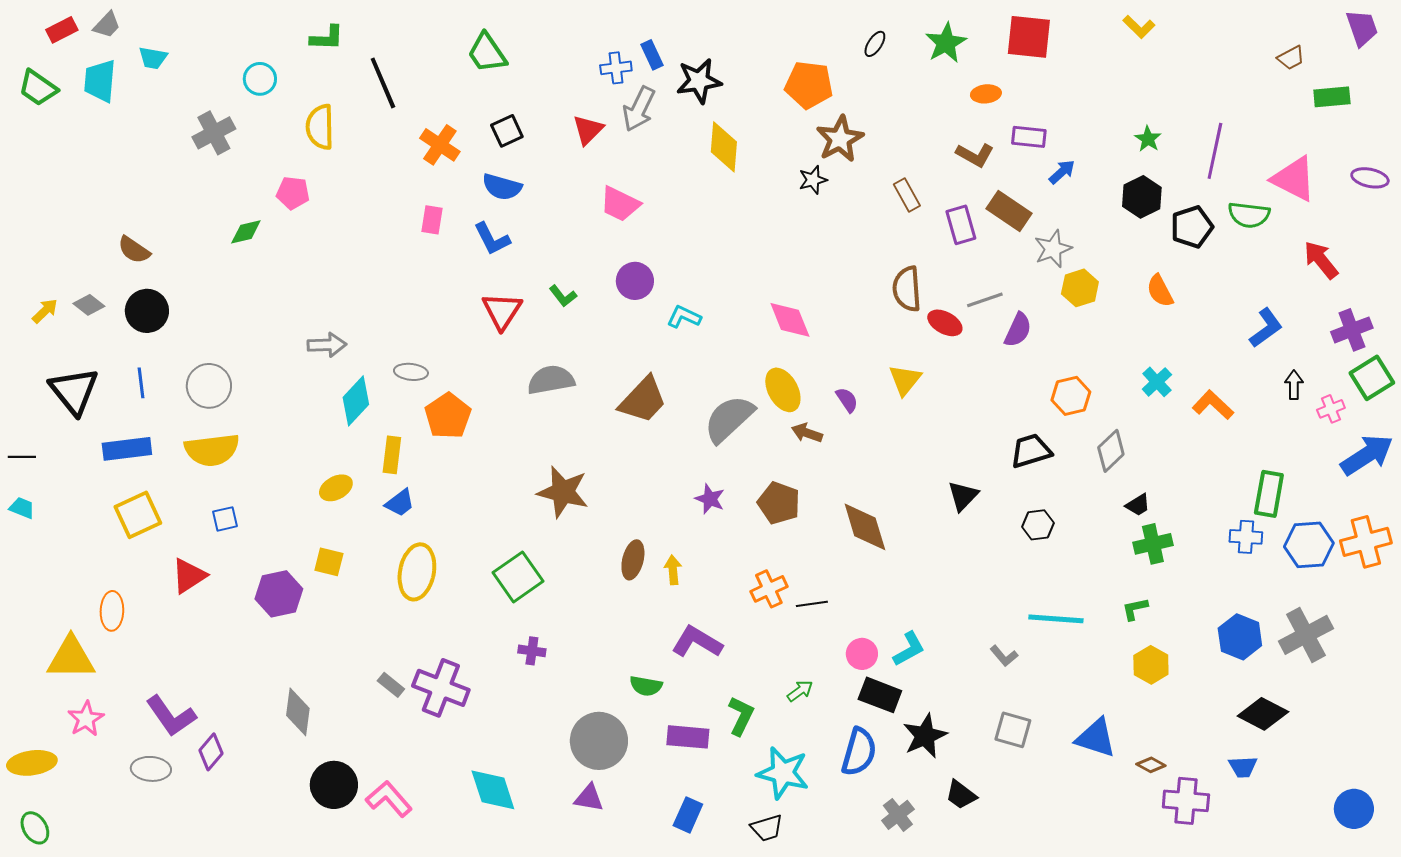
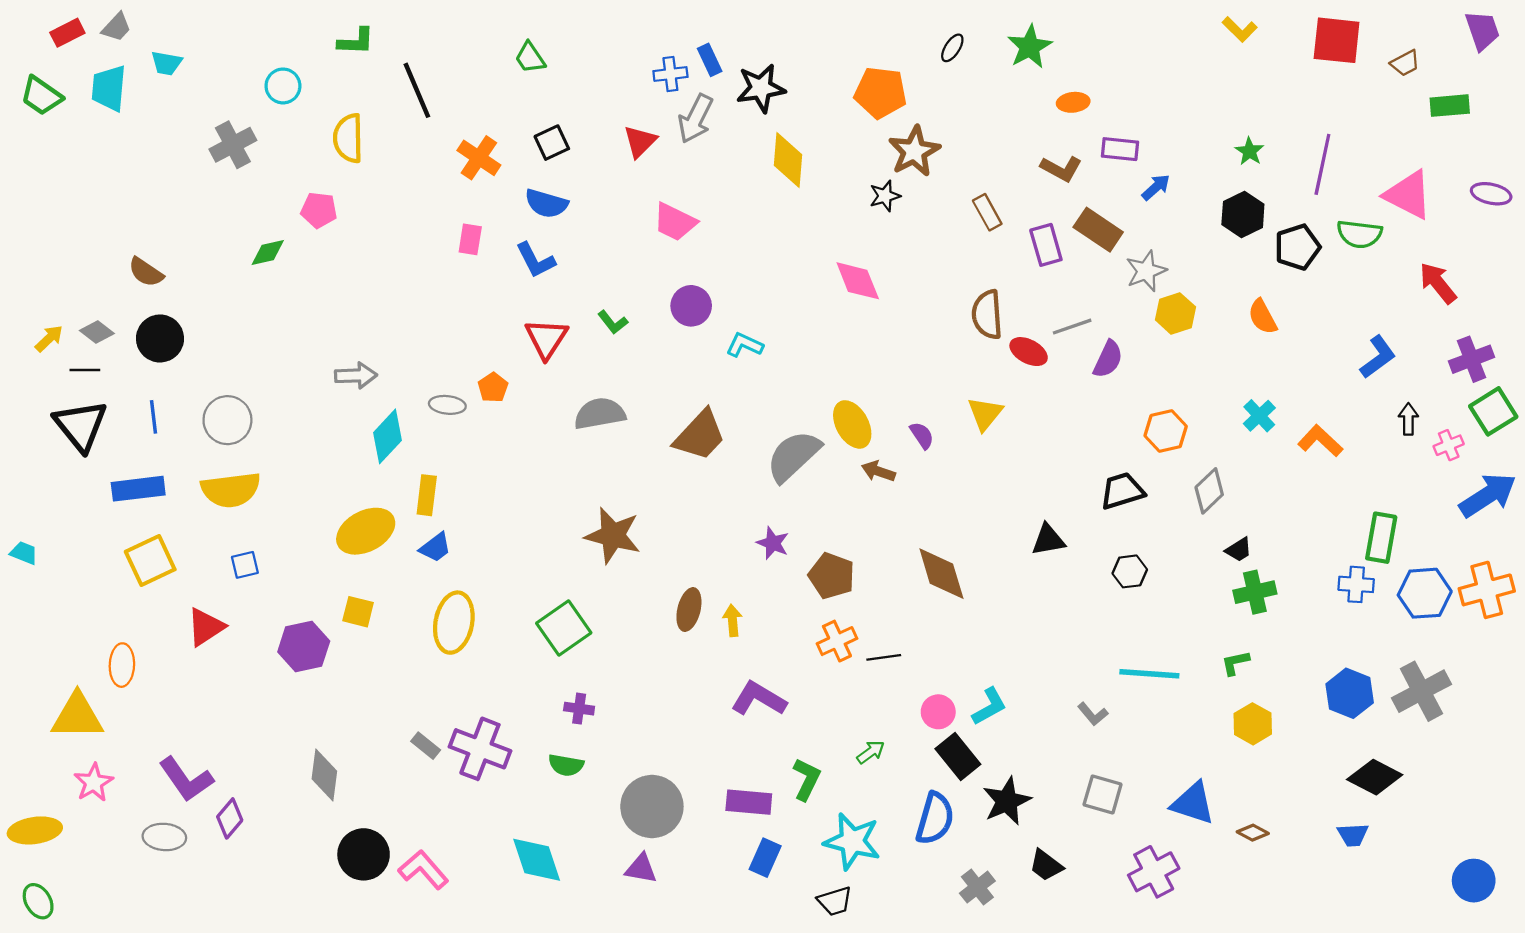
red square: (1029, 37) -> (1337, 40), moved
green trapezoid: (487, 53) -> (530, 58), size x0.7
pink diamond: (790, 320) -> (858, 281), moved
orange pentagon: (448, 416) -> (493, 387), moved, size x0.6
black line: (22, 457) -> (85, 370), moved
yellow ellipse: (336, 488) -> (366, 531), size x1.6
black triangle: (963, 496) -> (1048, 540), turned 36
brown pentagon: (779, 503) -> (832, 576), moved
green semicircle: (646, 686) -> (566, 765), moved
black rectangle: (880, 695) -> (958, 756), turned 30
purple cross: (1186, 801) -> (1154, 872), moved, turned -33
blue rectangle: (688, 815) -> (765, 858), moved

